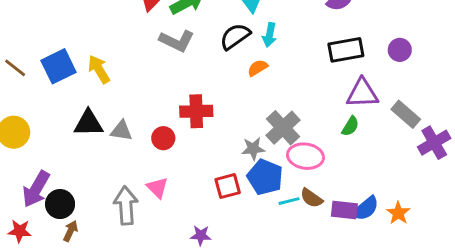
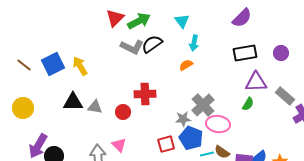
black semicircle: (235, 36) -> (152, 44), moved

